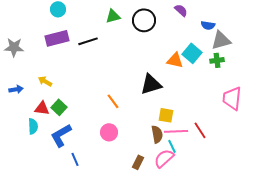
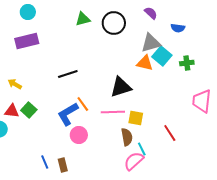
gray triangle: (221, 40) -> (151, 43), moved
black line: (88, 41) -> (68, 74), moved
pink line: (176, 131) -> (113, 112), moved
blue L-shape: (61, 135) -> (68, 114), moved
brown rectangle: (138, 162) -> (63, 165), moved, turned -40

